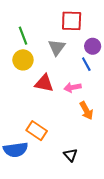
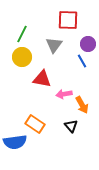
green line: (23, 36) -> (22, 34), turned 48
pink arrow: (73, 87) -> (64, 94), moved
black triangle: (70, 155) -> (71, 126), moved

